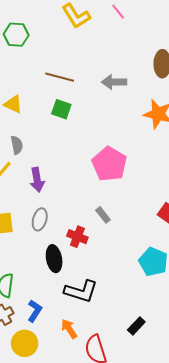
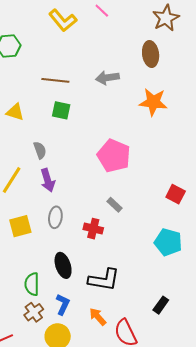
gray semicircle: (17, 145) -> (40, 150), moved
black ellipse: (54, 259) -> (63, 265), moved

